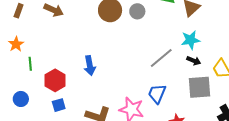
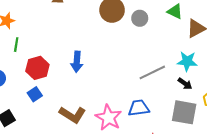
blue trapezoid: (157, 94) -> (139, 108), turned 45
blue square: (59, 105) -> (35, 94), turned -32

